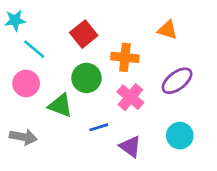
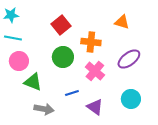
cyan line: (34, 49) -> (13, 38), moved, turned -30
green triangle: (60, 105) -> (33, 82), moved
gray arrow: (23, 137) -> (44, 109), moved

